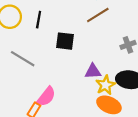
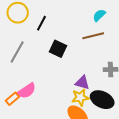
gray line: (23, 59) -> (17, 52), turned 70
purple triangle: (93, 71) -> (82, 83), moved

